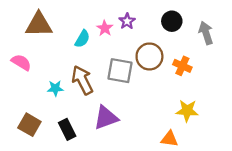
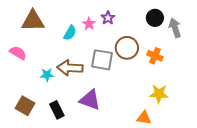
black circle: (172, 21) -> (155, 18), moved
brown arrow: (82, 80) -> (70, 68), turned -60
purple triangle: (106, 118) -> (90, 100), turned 40

